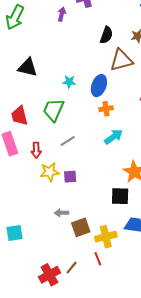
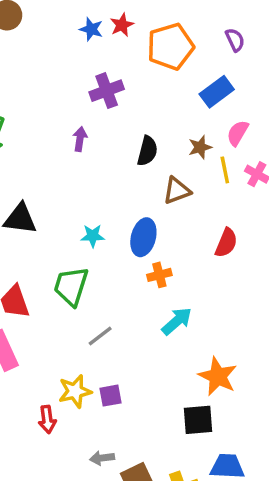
purple arrow: (62, 14) -> (80, 139), moved
brown triangle: (121, 60) -> (177, 191), size x0.7
red arrow: (36, 150) -> (47, 419), moved

